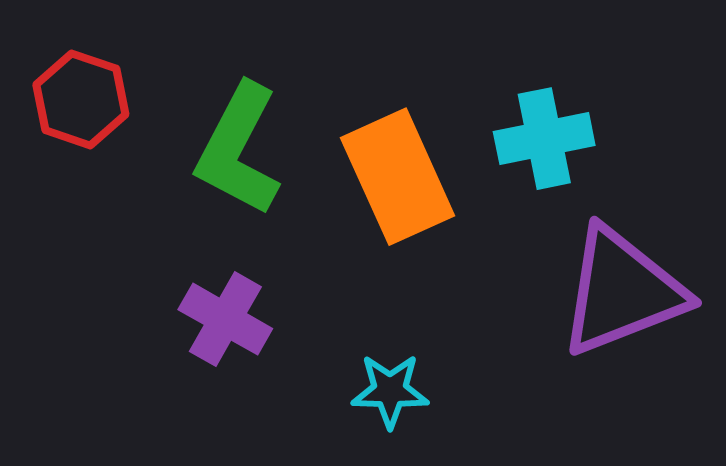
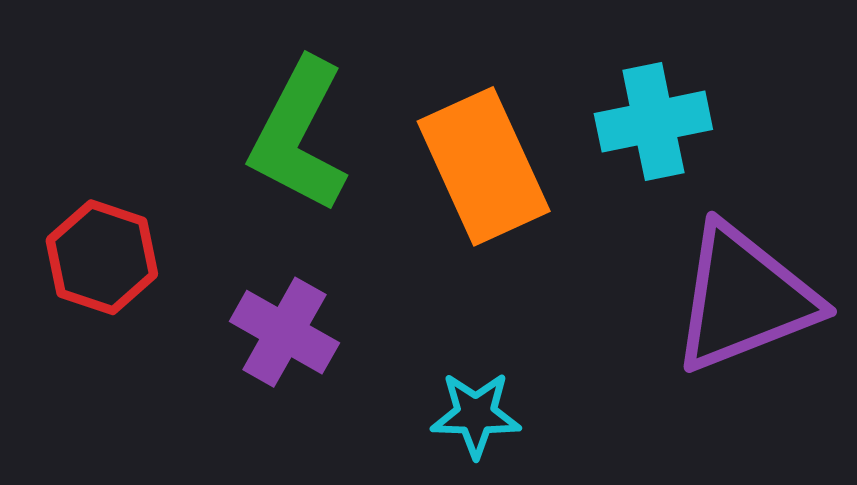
red hexagon: (81, 99) -> (102, 257), moved

